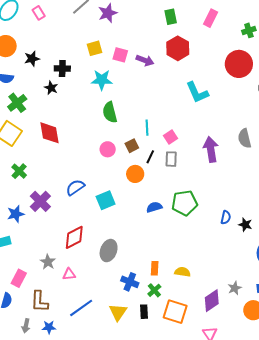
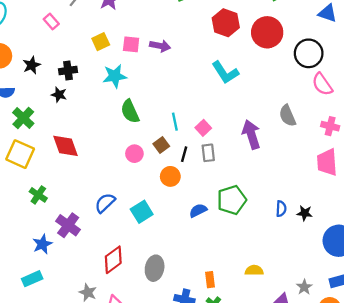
pink rectangle: (39, 13) -> (51, 22), moved
red hexagon: (178, 48) -> (226, 23), moved
yellow semicircle: (182, 272) -> (254, 270), moved

